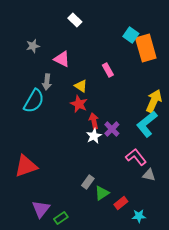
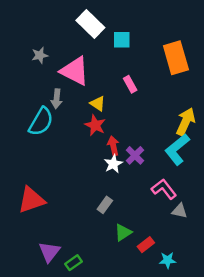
white rectangle: (75, 20) -> (90, 24), size x1.6
cyan square: (131, 35) -> (122, 40), moved, turned -35
pink triangle: (62, 59) -> (75, 71), size x1.5
gray rectangle: (88, 182) -> (105, 205), moved

